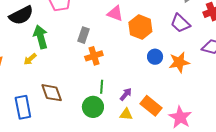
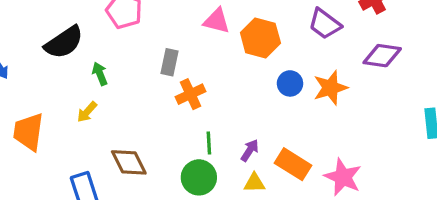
green arrow: (41, 37) -> (100, 74), size x0.6

